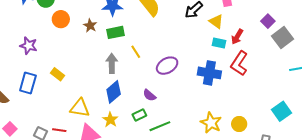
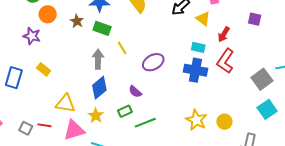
purple square: (268, 21) -> (255, 19), turned -32
green rectangle: (115, 32) -> (102, 28), turned 30
gray square: (283, 38) -> (262, 79), moved
cyan rectangle: (219, 43) -> (198, 47), moved
purple star: (28, 46) -> (32, 36), moved

